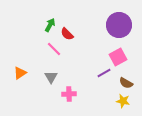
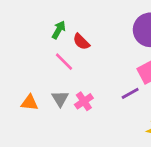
orange triangle: (20, 73) -> (30, 103), moved, turned 40
pink cross: (69, 94) -> (84, 101), moved, turned -32

